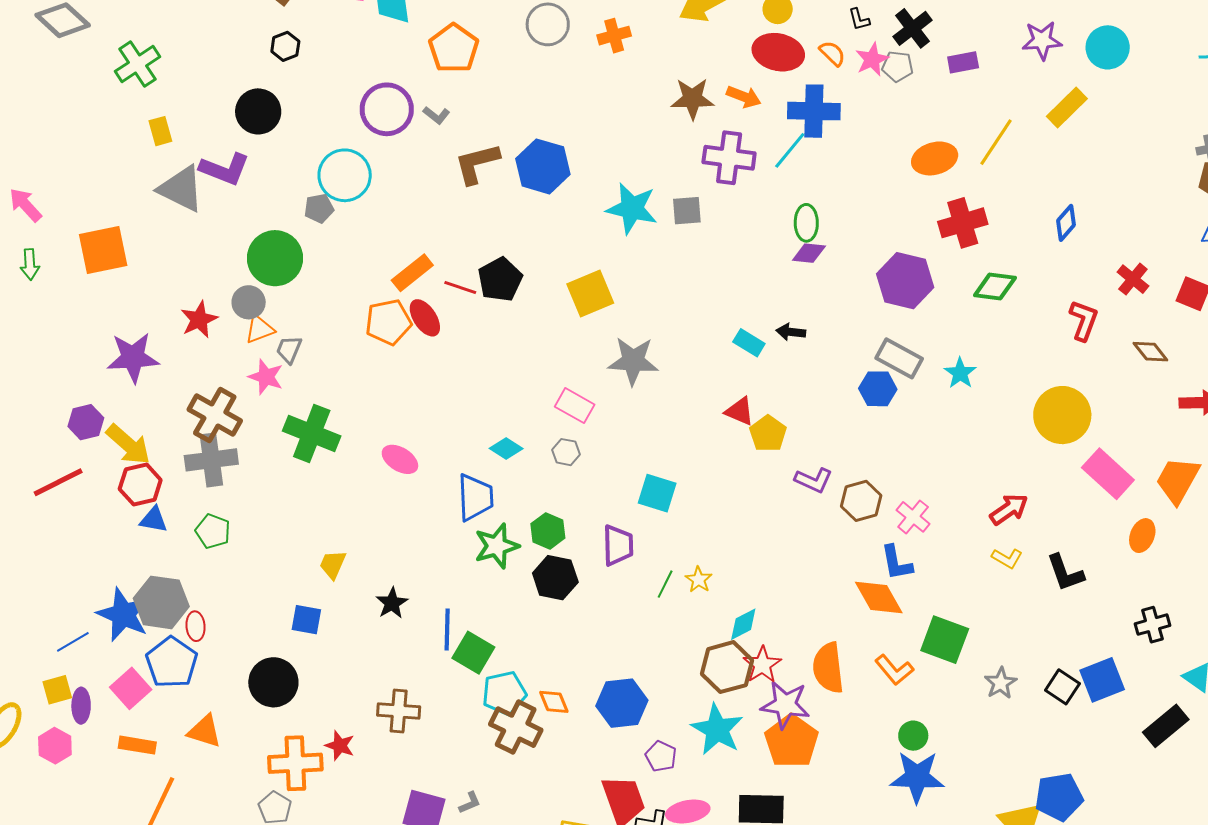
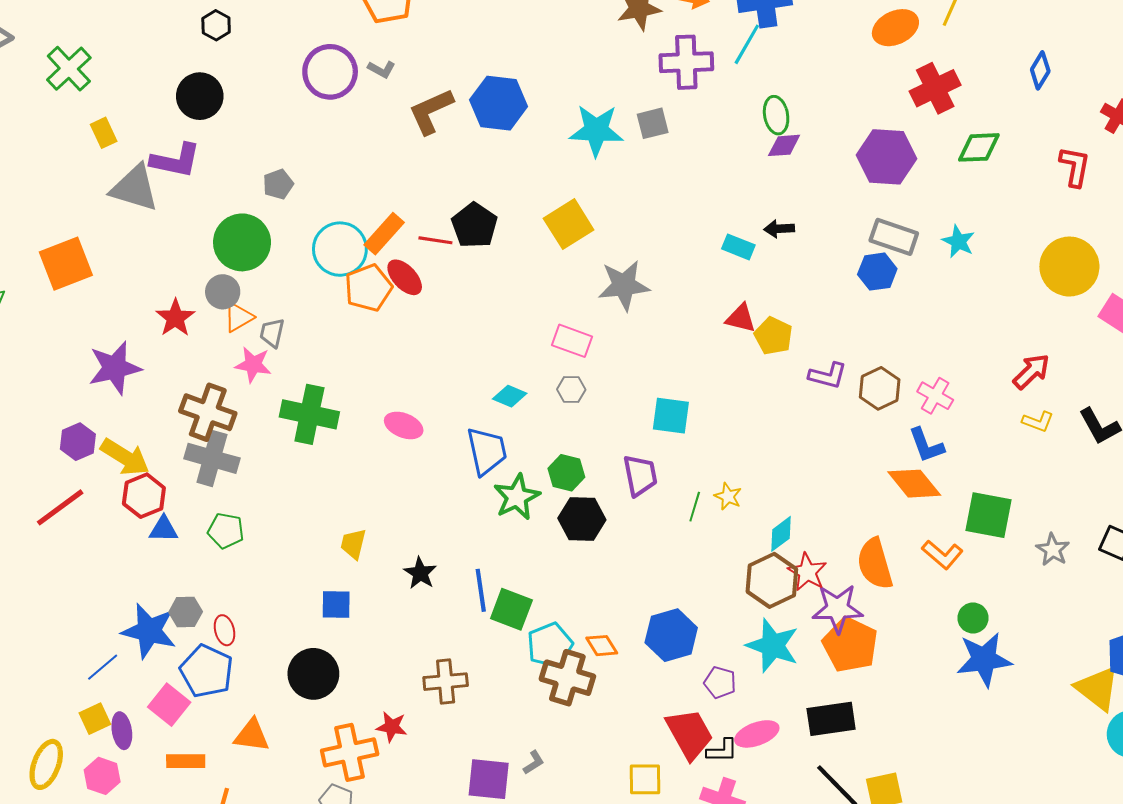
cyan circle: (345, 175) -> (340, 249), moved
gray cross: (211, 460) -> (212, 458), turned 33
gray hexagon: (161, 602) -> (186, 612), size x0.6

